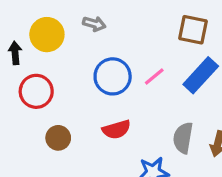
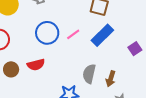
red semicircle: (116, 130) -> (36, 65), moved

